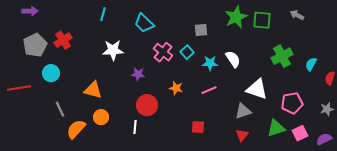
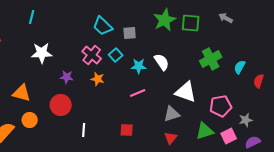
cyan trapezoid: (144, 23) -> (103, 26), moved
orange star: (176, 88) -> (98, 79), moved
red circle: (147, 105) -> (61, 105), moved
gray star: (327, 109) -> (246, 120), moved
white line: (135, 127) -> (84, 130), moved

